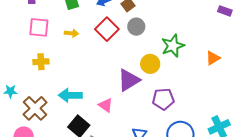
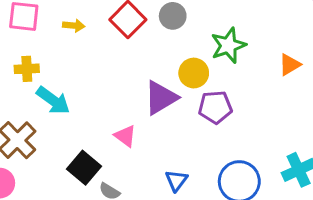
cyan arrow: (70, 95) -> (53, 100), moved, turned -145
purple pentagon: (163, 99) -> (215, 107), moved

